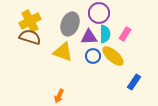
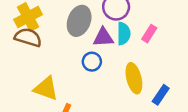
yellow triangle: (63, 52) -> (46, 88), moved
blue circle: (93, 56) -> (92, 62), moved
yellow ellipse: (113, 56) -> (134, 78), moved, turned 35

